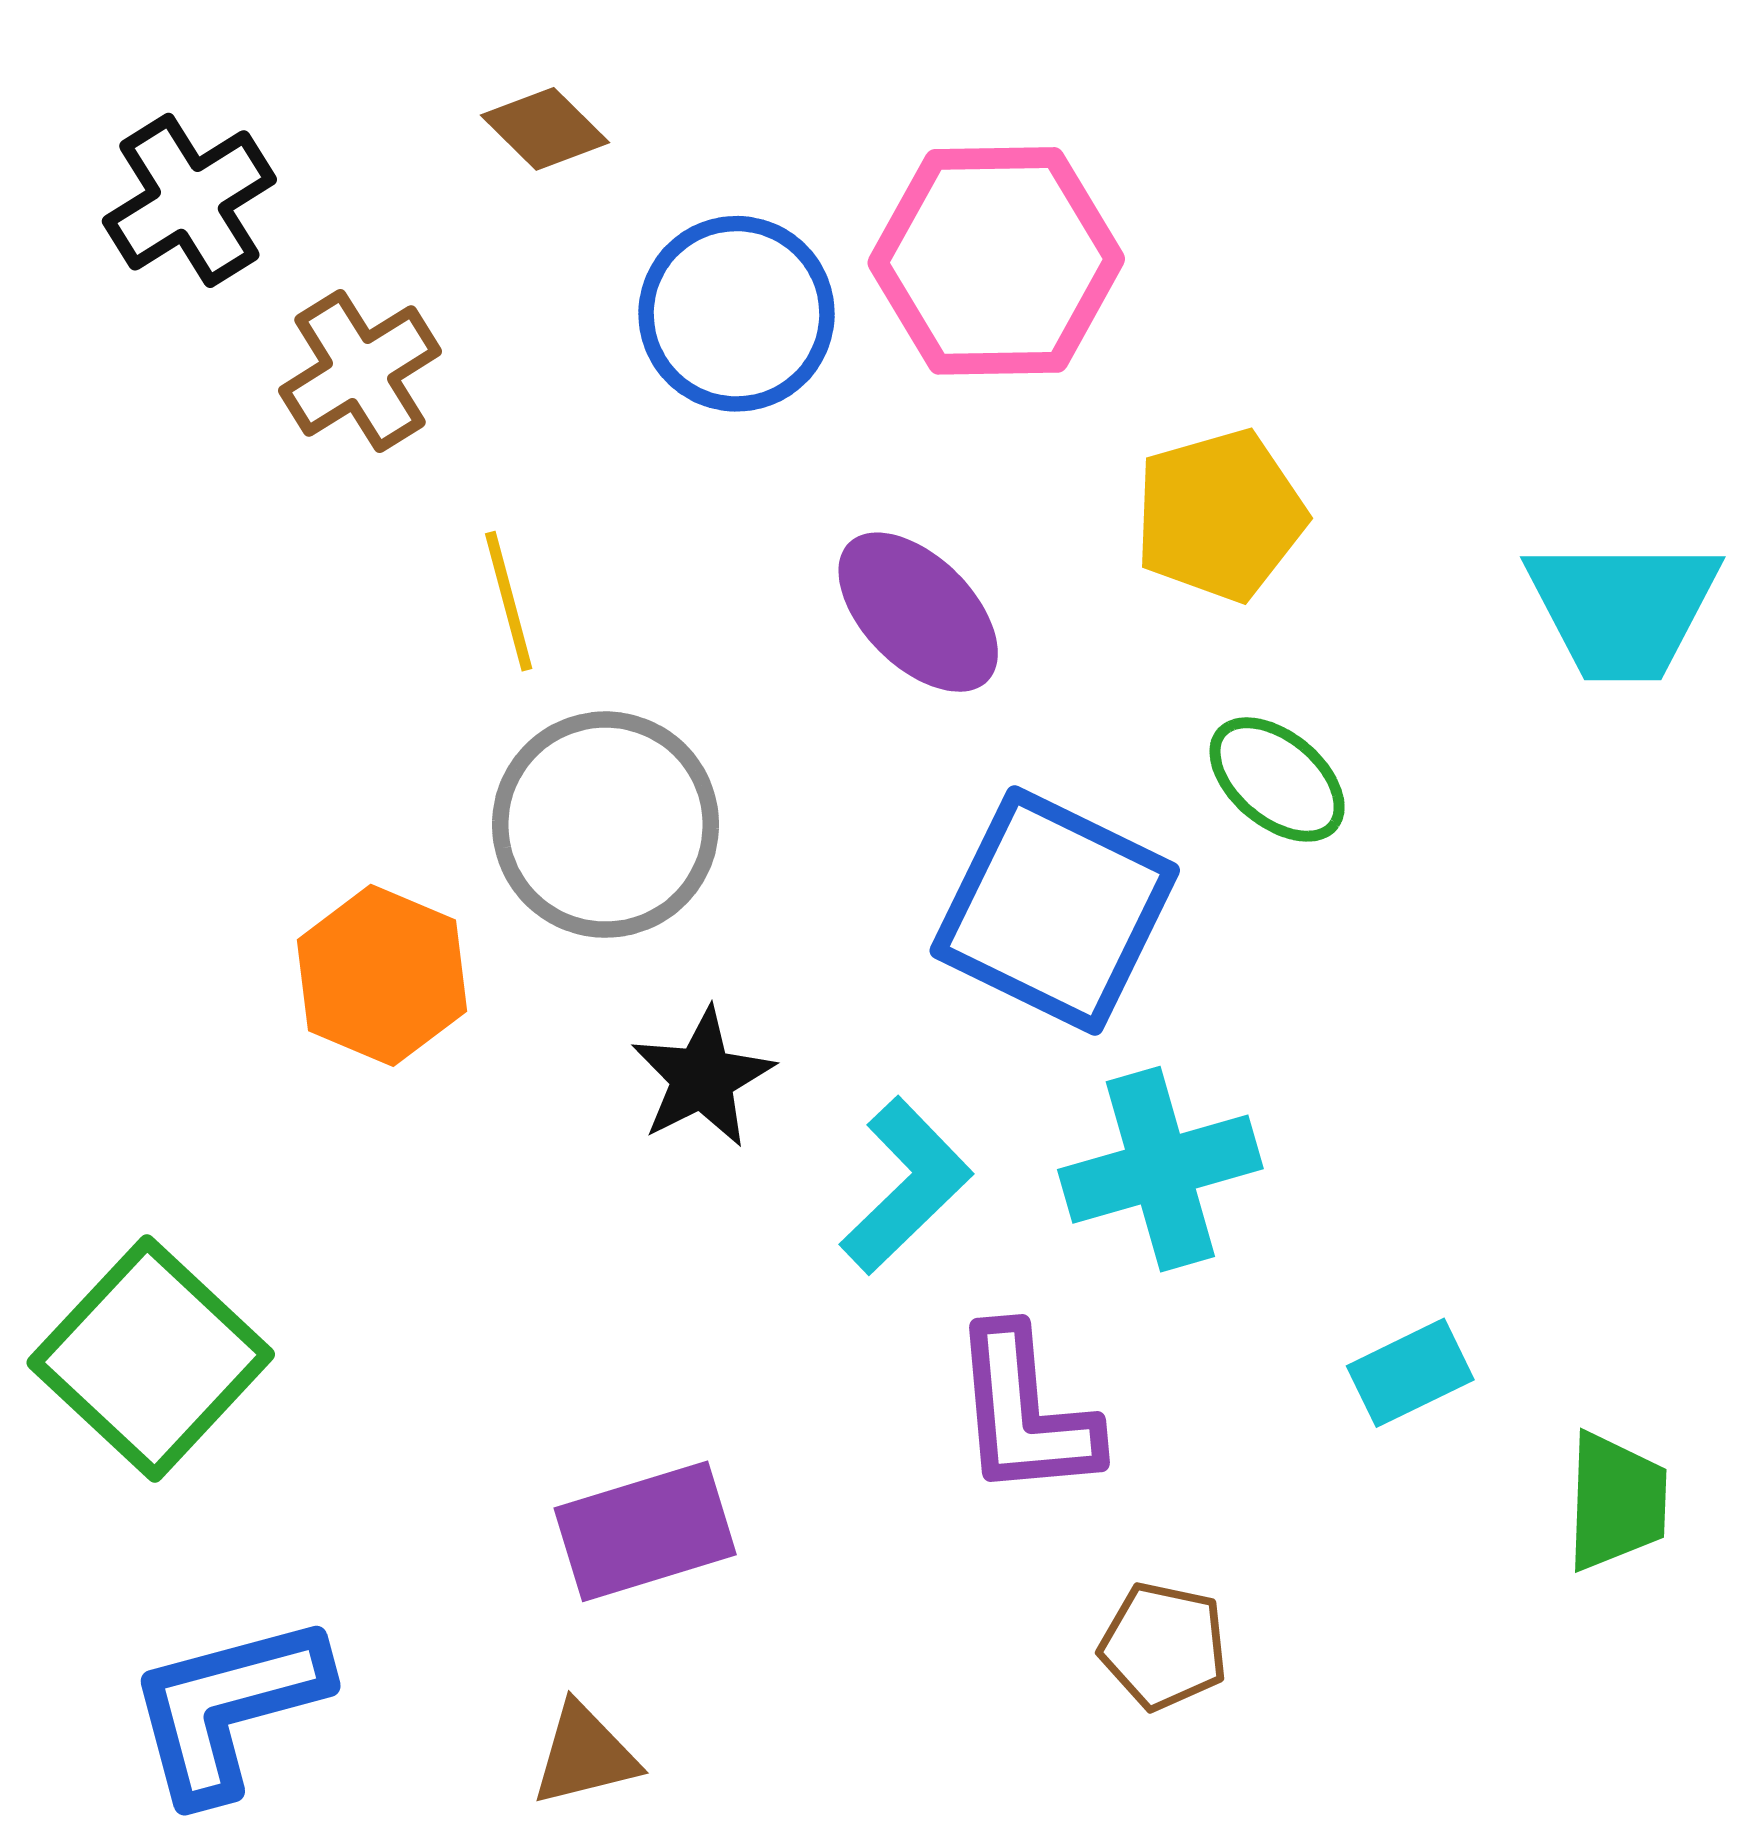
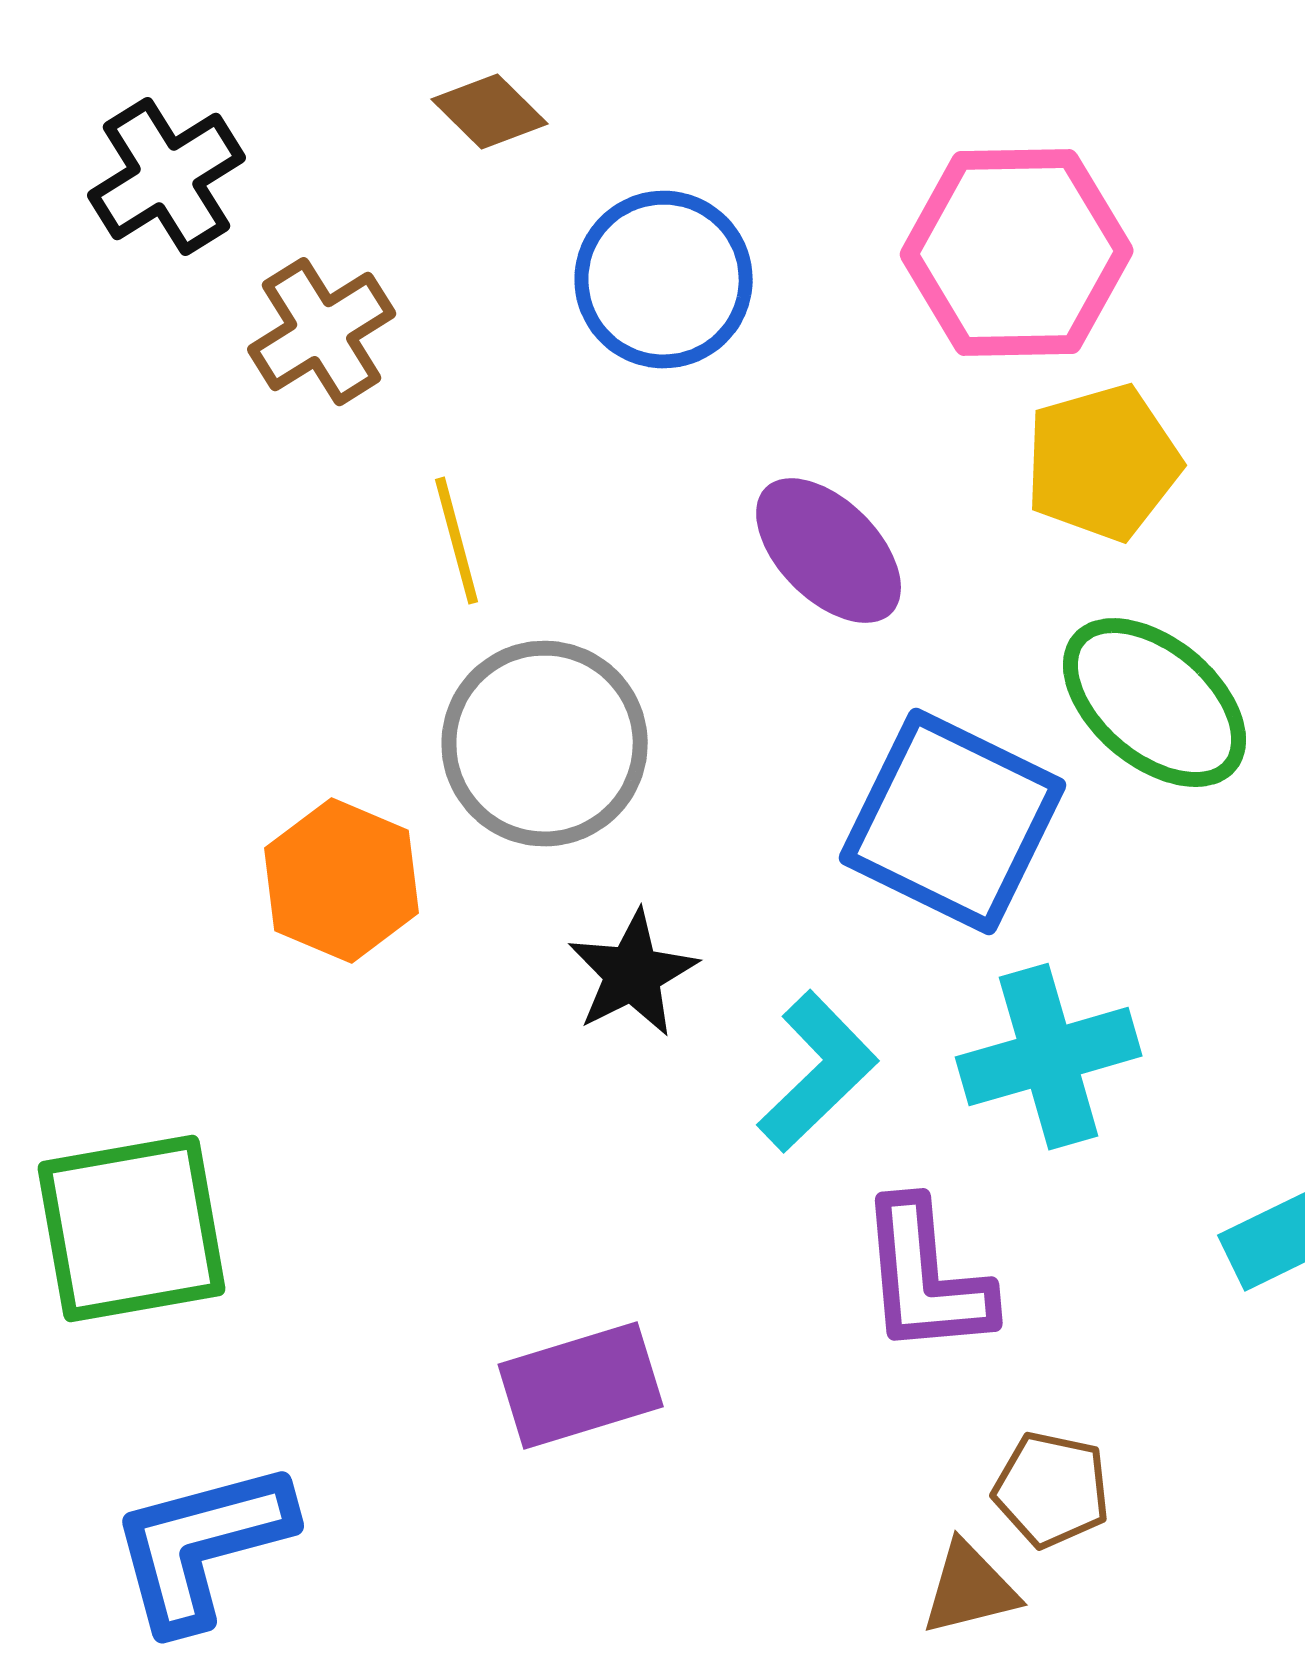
pink hexagon: (996, 261) -> (1017, 253), moved
green ellipse: (1277, 779) -> (1155, 703), size x1.5
green square: (151, 1359) -> (132, 1229), turned 37
brown triangle: (585, 1755) -> (970, 1589), moved

